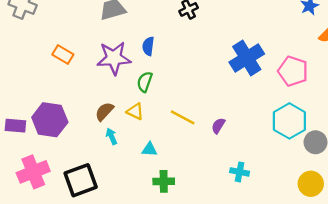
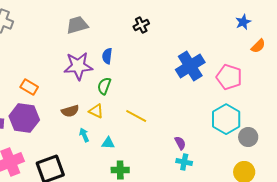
orange rectangle: (63, 54) -> (29, 87), moved
brown semicircle: (104, 111) -> (70, 111), turned -150
purple semicircle: (218, 126) -> (180, 143), moved, turned 120
cyan arrow: (111, 136) -> (84, 135), moved

